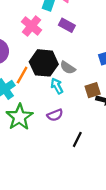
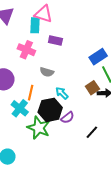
black hexagon: (44, 63) -> (50, 110), moved
gray semicircle: (68, 68) -> (47, 72), moved
black line: (77, 139) -> (92, 132), turned 32

